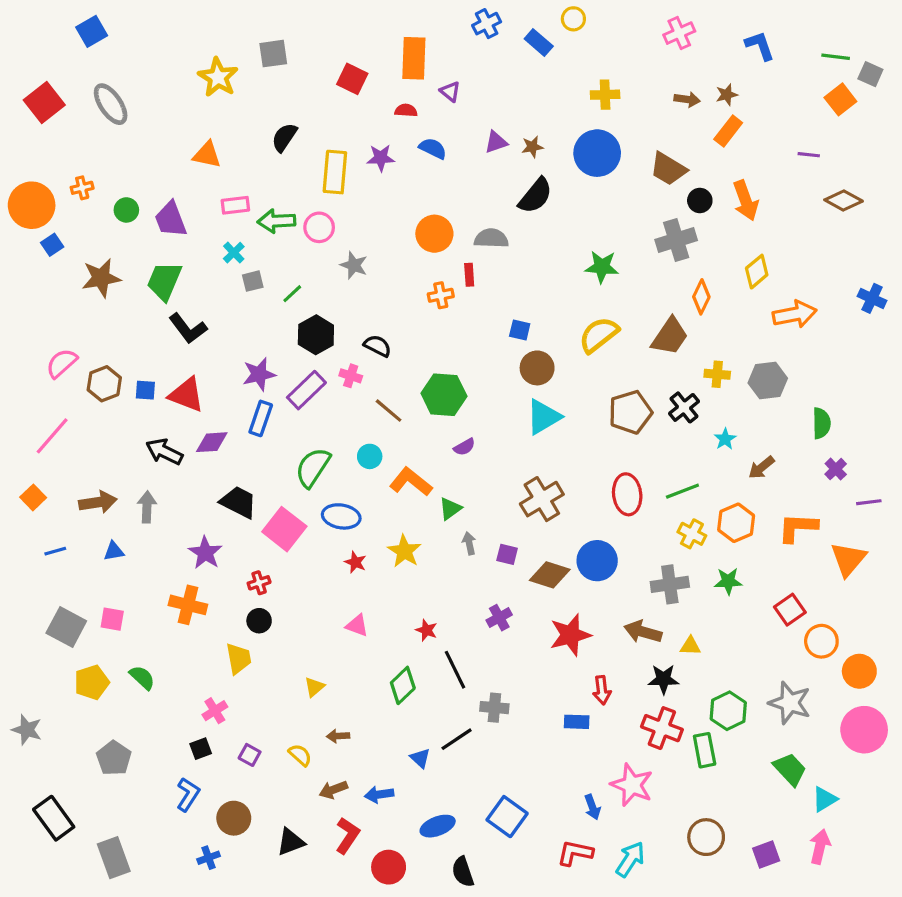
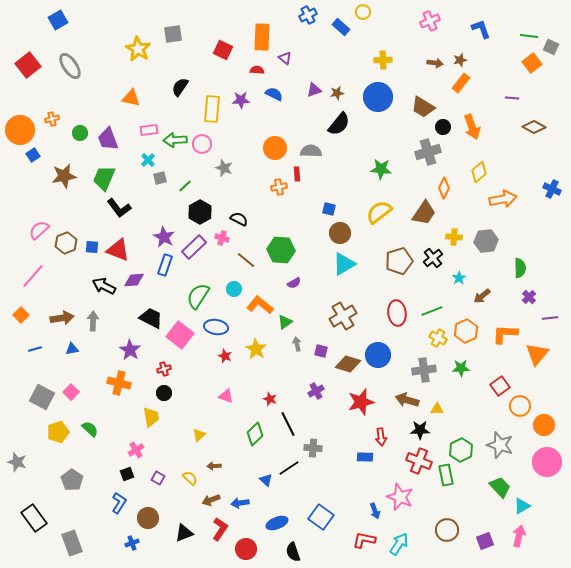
purple star: (259, 374) -> (164, 237), turned -30
pink square: (112, 619) -> (71, 392), turned 35

